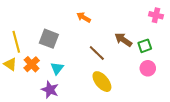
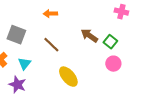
orange arrow: (84, 17) -> (50, 14), turned -32
green square: (145, 46) -> (110, 42), turned -32
brown line: (97, 53) -> (51, 45), moved

